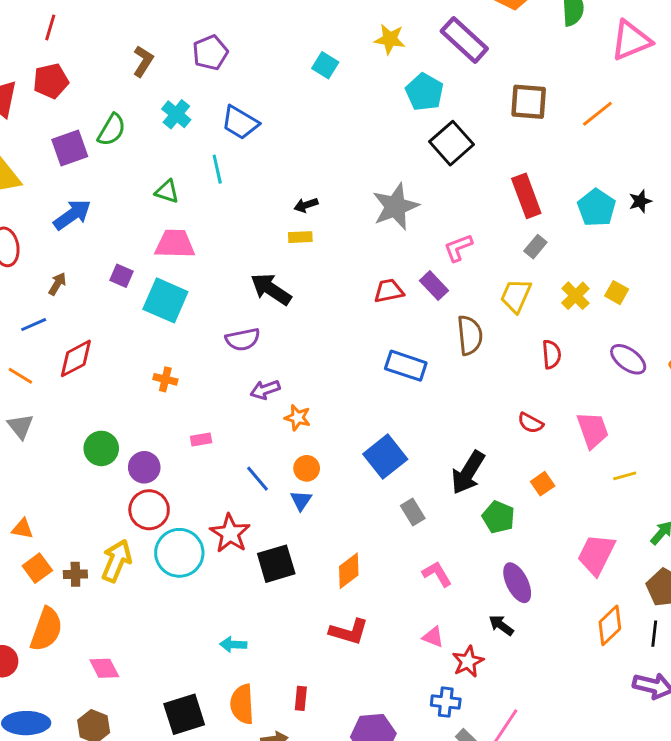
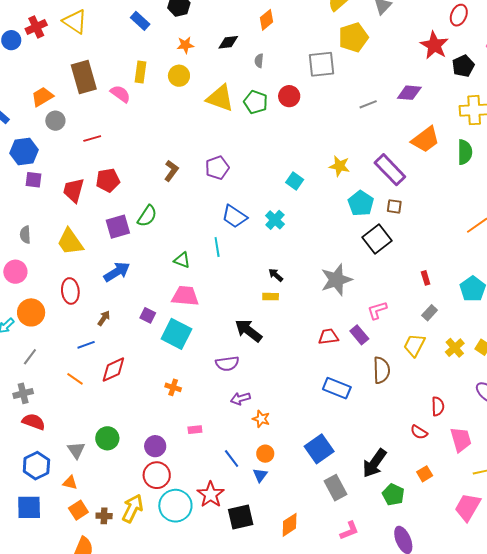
red line: (50, 27) -> (92, 138), moved, turned 54
brown square: (529, 102) -> (394, 206), moved, size x0.6
cyan cross: (176, 114) -> (275, 220), moved
red rectangle: (526, 196) -> (426, 278), size x0.5
black arrow: (306, 205) -> (276, 275), turned 56
red semicircle: (552, 354) -> (438, 406), moved
gray triangle: (21, 426) -> (76, 450), moved
green circle: (101, 448) -> (107, 438), moved
gray rectangle: (413, 512) -> (335, 488), size x1.4
pink trapezoid: (596, 555) -> (468, 507), moved
pink L-shape: (437, 574) -> (349, 531), turned 95

